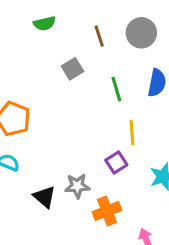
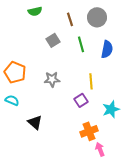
green line: (116, 89) -> (81, 44), moved
gray star: (77, 186) -> (52, 79), moved
orange cross: (107, 211) -> (89, 131), moved

